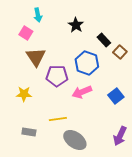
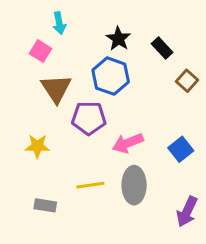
black rectangle: (104, 40) -> (162, 48), moved
blue hexagon: (87, 63) -> (111, 76), moved
gray ellipse: (75, 140) -> (134, 185), moved, turned 55

